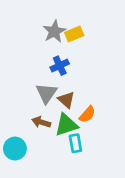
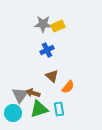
gray star: (54, 31) -> (43, 24), turned 30
gray triangle: (47, 93) -> (20, 95), moved
green triangle: (66, 125) -> (39, 109), moved

